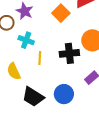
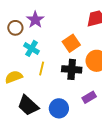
orange square: (61, 13) -> (71, 43), moved
yellow semicircle: (14, 71) -> (14, 77), turned 84

